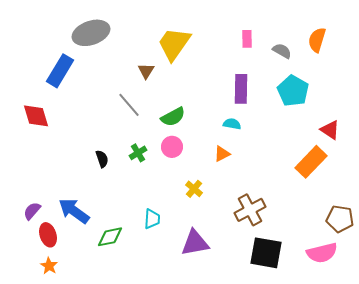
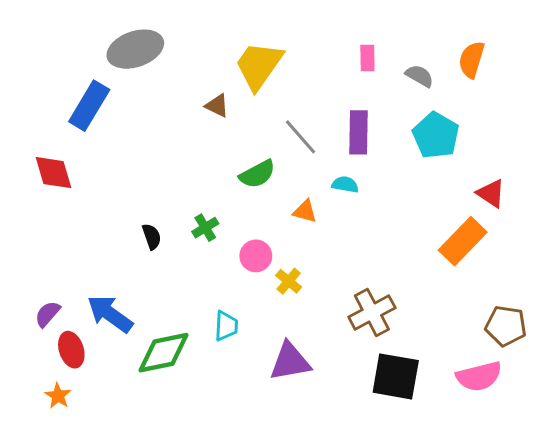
brown triangle: (146, 71) -> (217, 106), turned -36
gray line: (129, 105) -> (300, 137), moved
pink circle: (172, 147) -> (256, 256), moved
orange triangle: (222, 154) -> (305, 211), moved, turned 42
green diamond: (110, 237) -> (164, 353), size x1.4
orange star: (49, 266) -> (58, 396), moved

